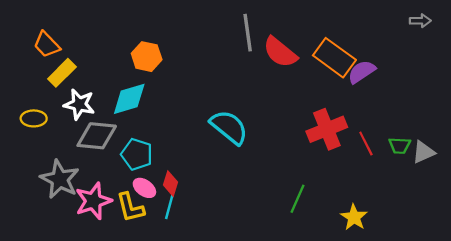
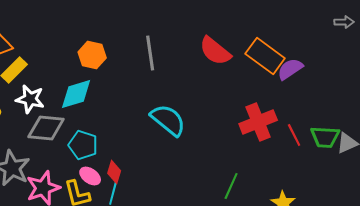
gray line: (248, 33) -> (150, 53), moved
green trapezoid: (400, 146) -> (325, 137), size x1.4

